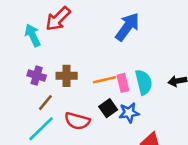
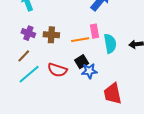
pink rectangle: (123, 83) -> (94, 31), moved
brown line: (45, 103) -> (24, 56), moved
blue star: (129, 113) -> (89, 71), moved

